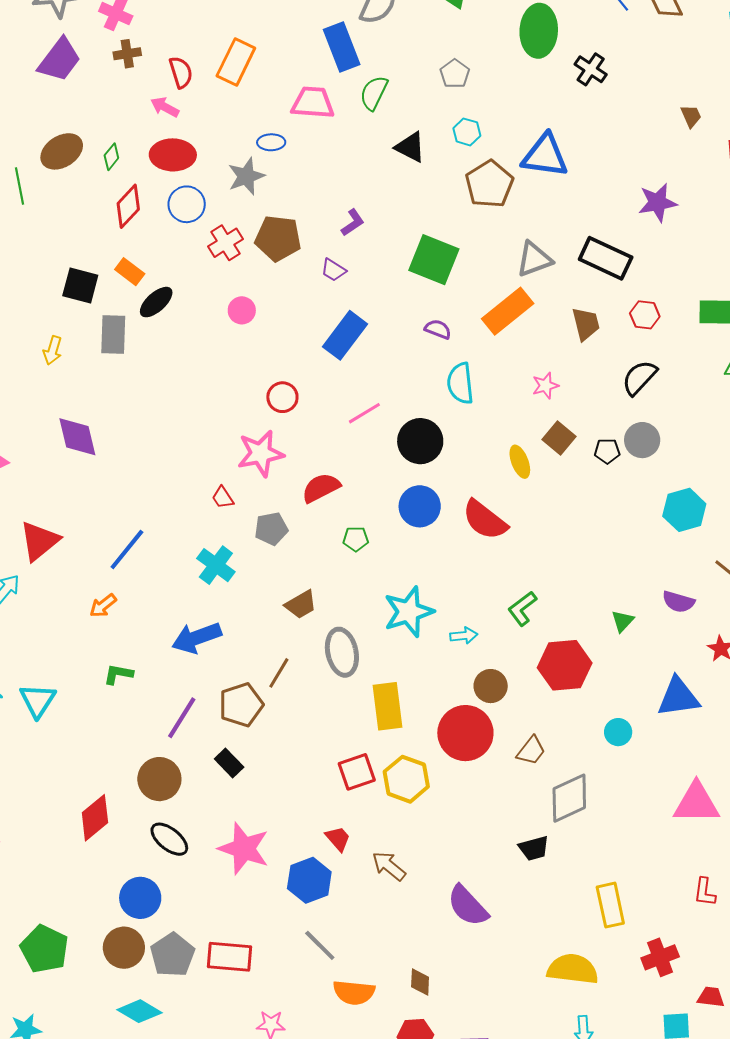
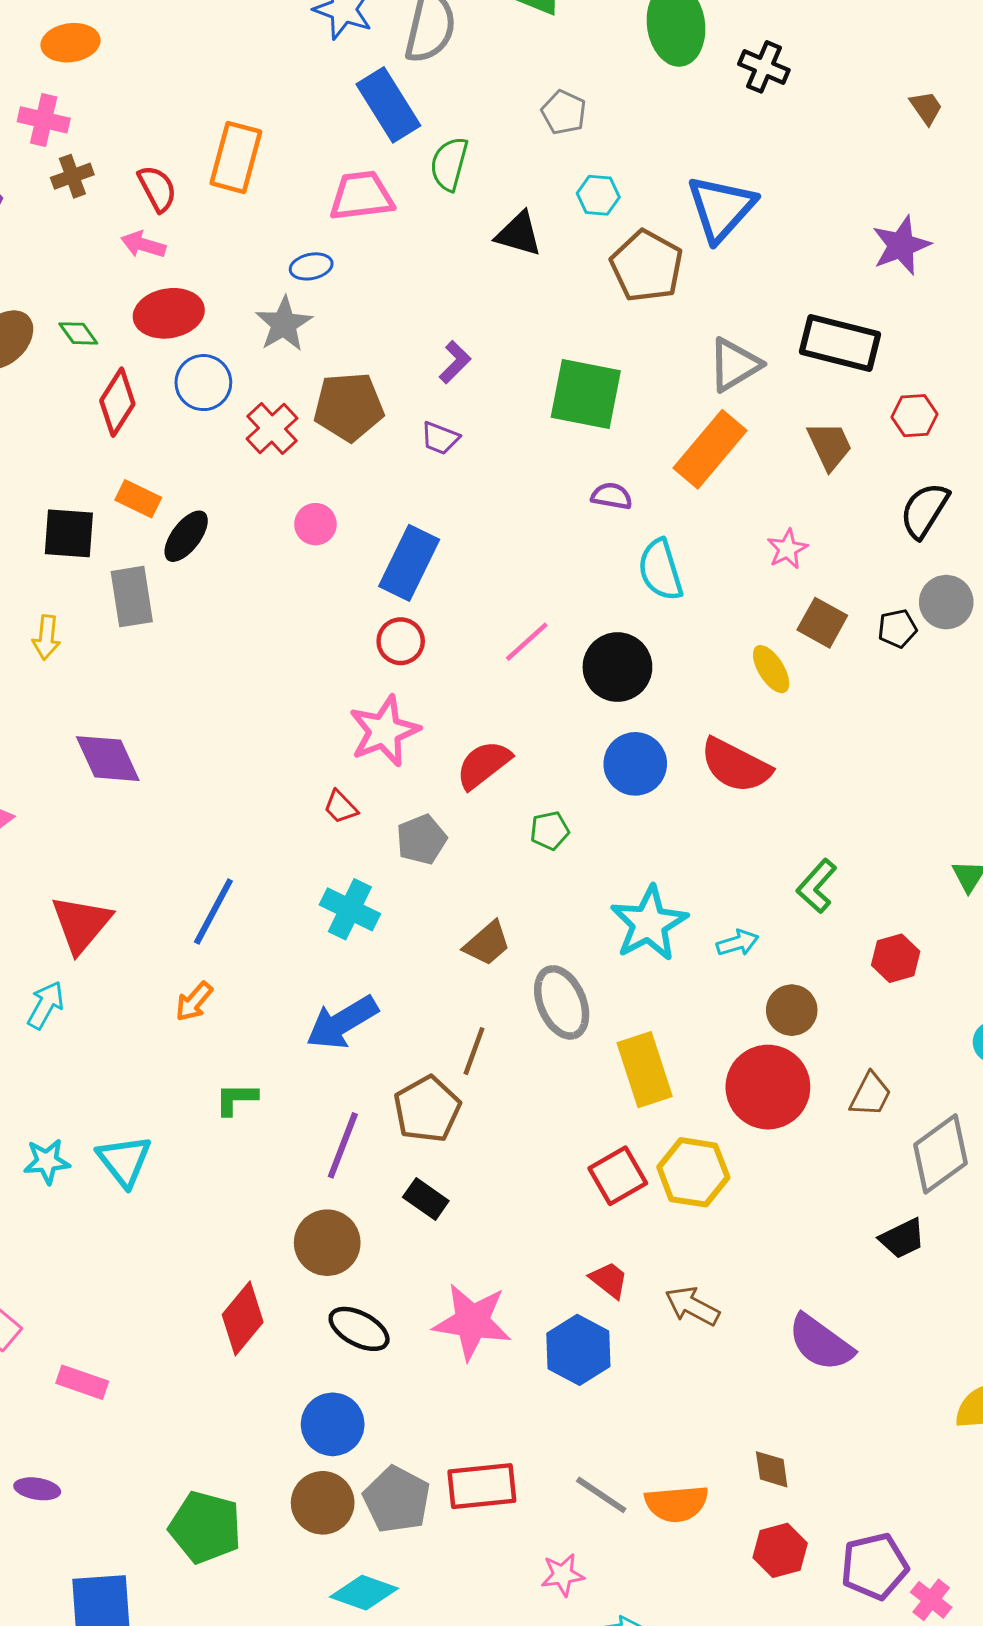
blue triangle: (545, 156) -> (721, 208), turned -45
green diamond: (111, 157) -> (78, 333), turned -64
blue rectangle: (345, 335) -> (409, 563), moved
red hexagon: (565, 665) -> (896, 958), size x0.6
gray line: (320, 945) -> (601, 1495), moved

